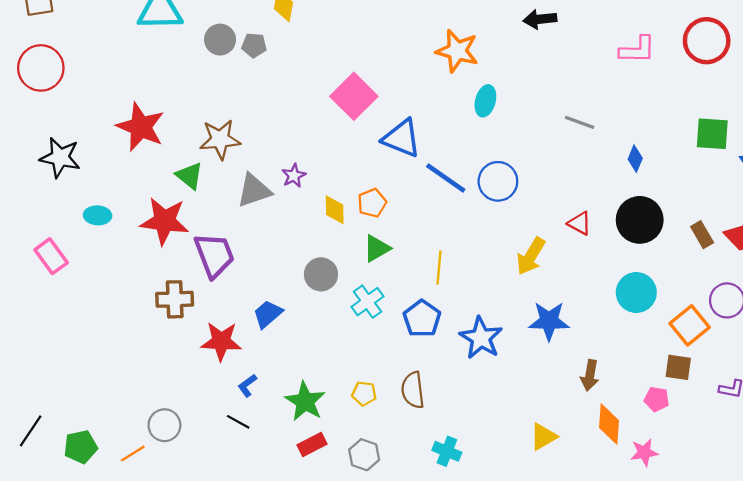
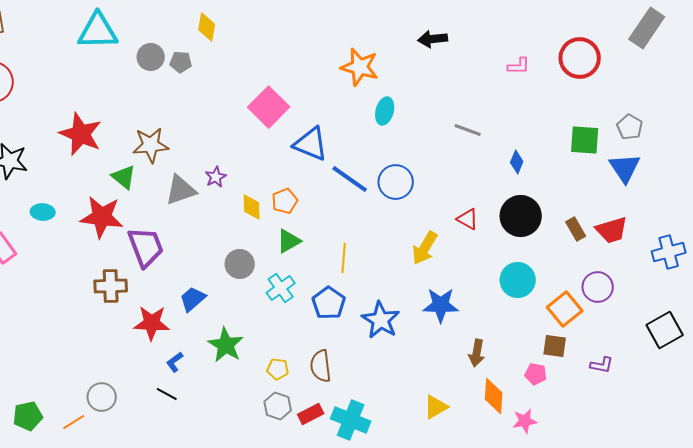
pink L-shape: (637, 50) -> (519, 66), size x0.7
green star: (305, 401) -> (226, 345), moved
red rectangle: (312, 444) -> (311, 414), moved
cyan cross: (447, 451) -> (351, 420), size x1.5
gray hexagon: (364, 455) -> (278, 406), moved

